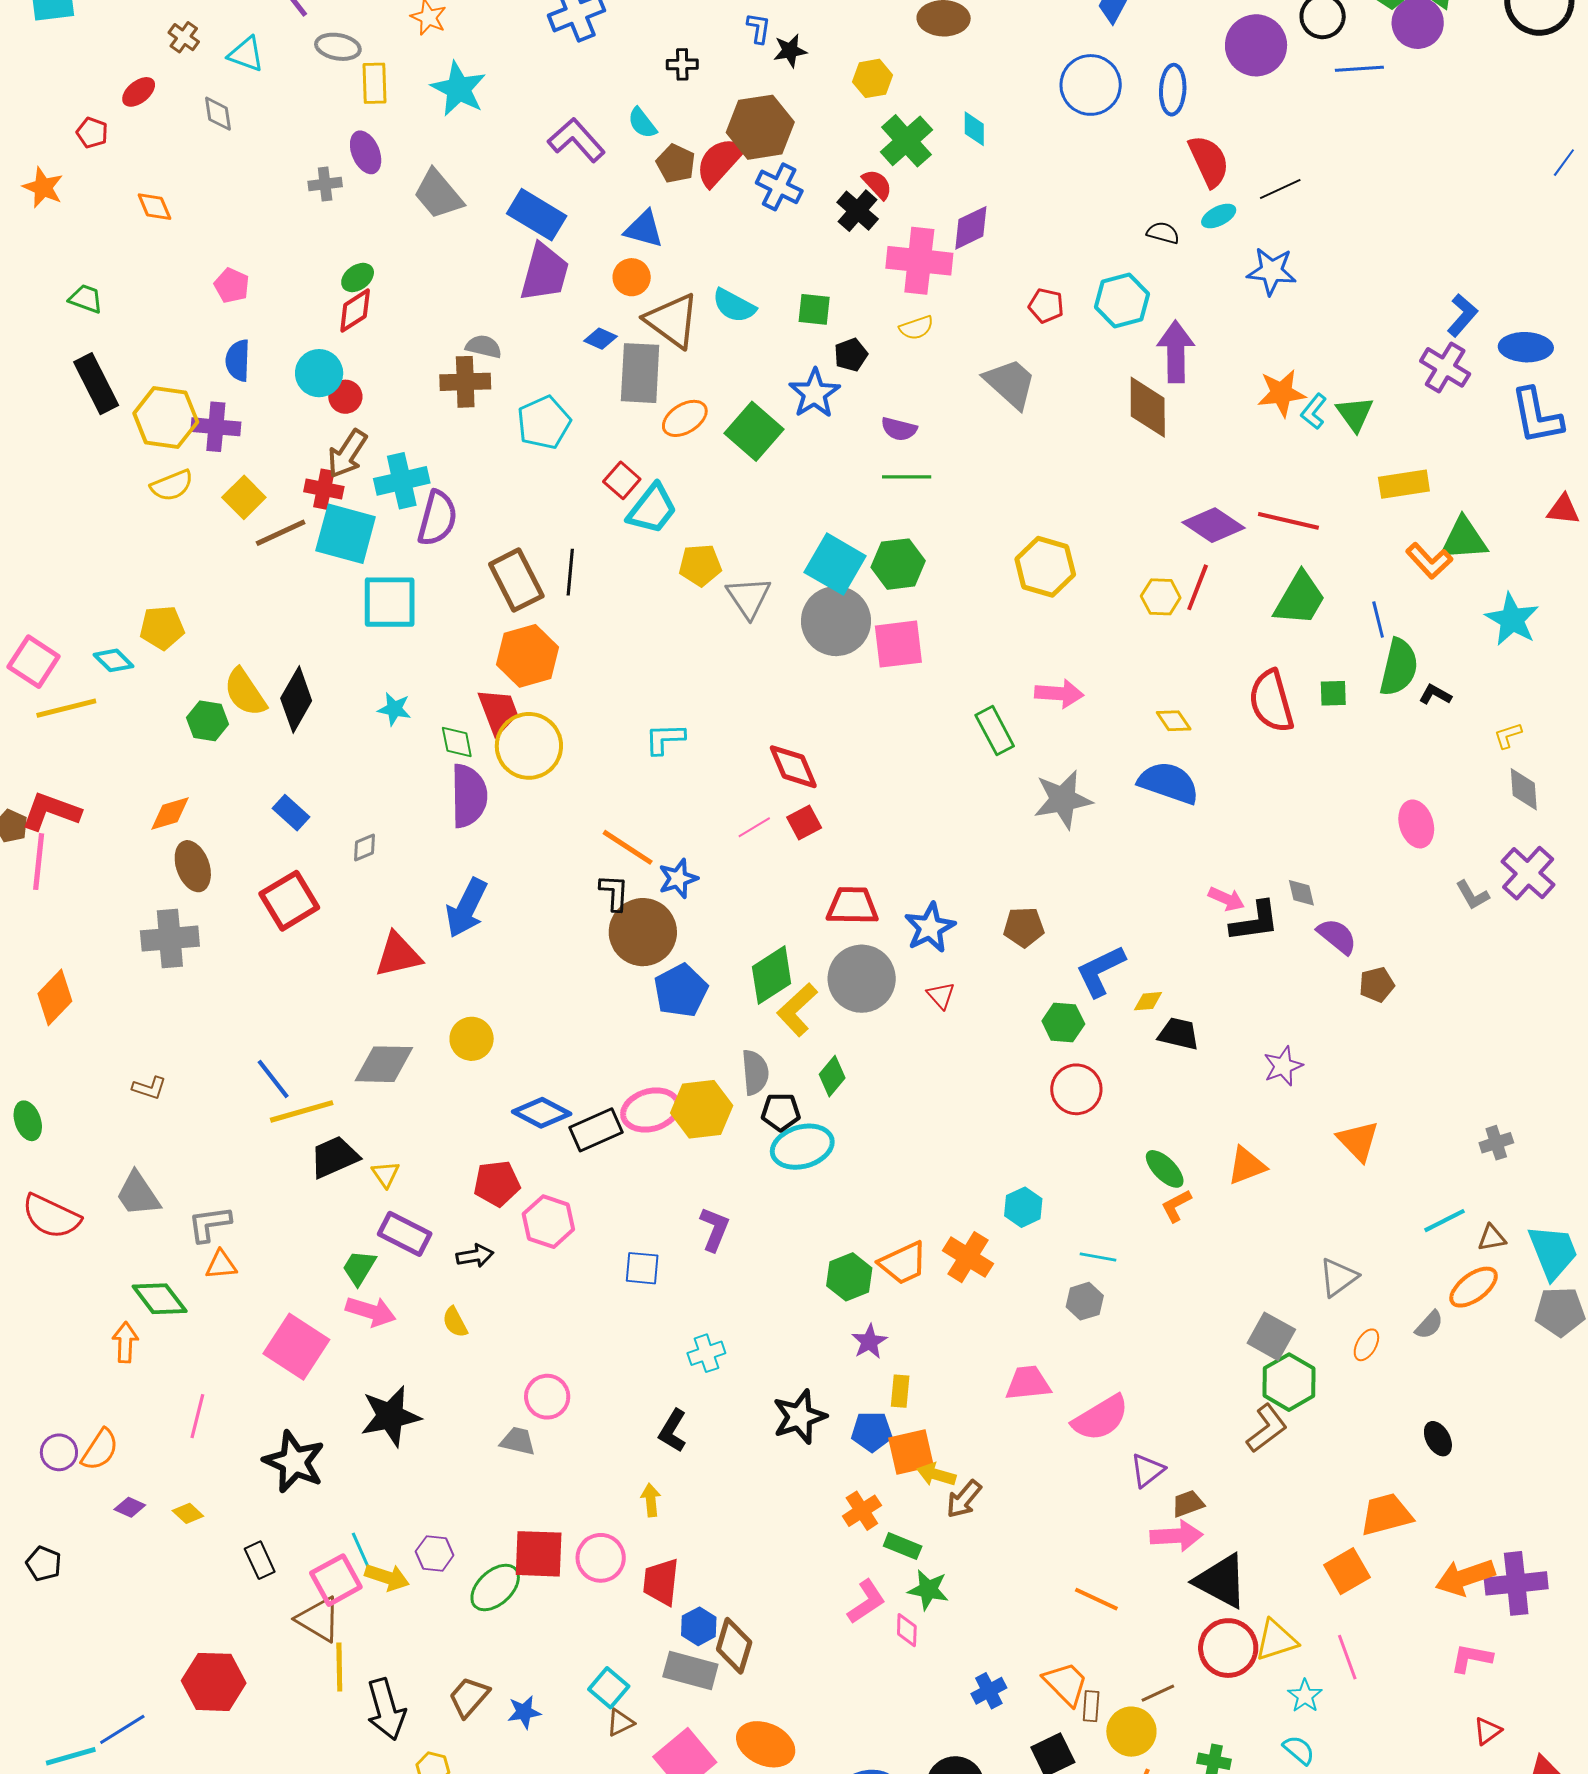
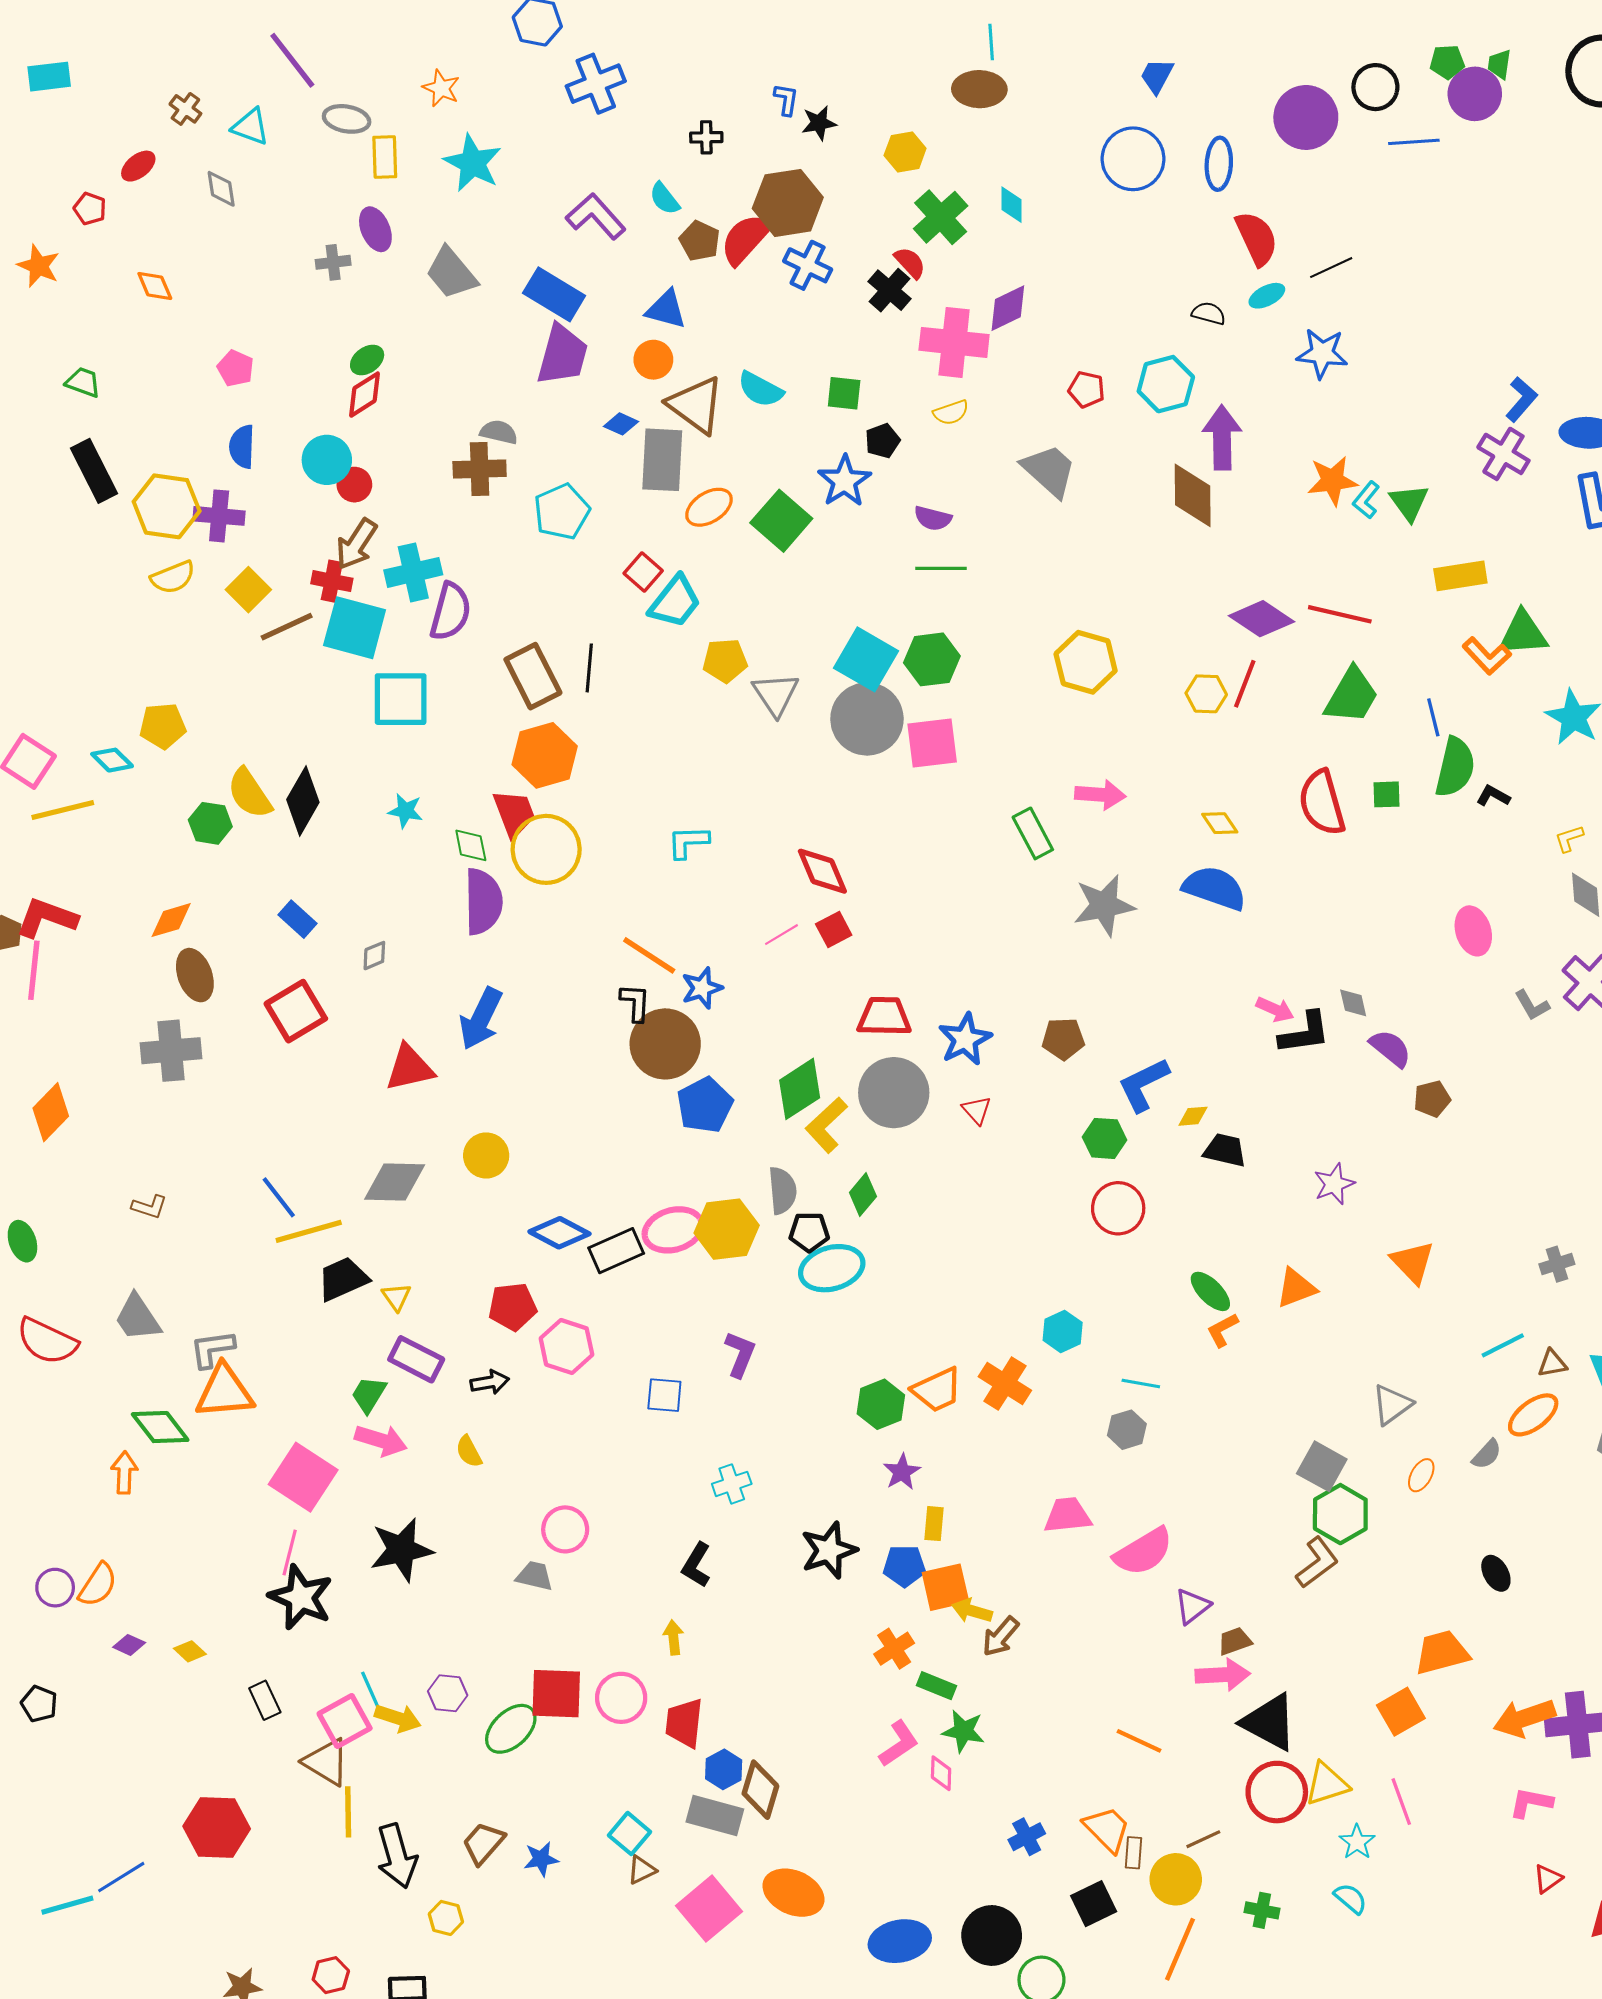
orange triangle: (221, 1265) -> (224, 1392), size x1.8
pink line: (197, 1416) -> (290, 1553), moved

